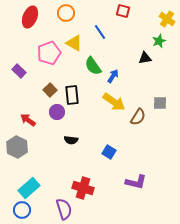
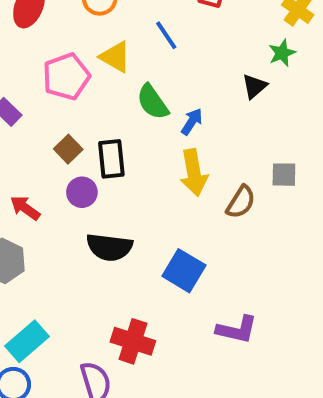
black triangle: (145, 58) -> (255, 86), turned -32
yellow arrow: (114, 102) -> (194, 173), turned 45
black semicircle: (71, 140) -> (109, 247), size x1.6
blue square: (109, 152) -> (184, 271), size x1.5

